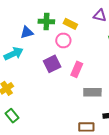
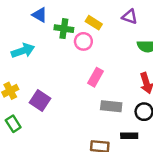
green cross: (46, 21) -> (64, 29), moved
blue triangle: (27, 32) -> (40, 15), moved, turned 40
purple square: (52, 64) -> (40, 100), moved, turned -36

